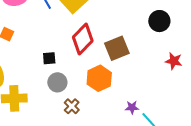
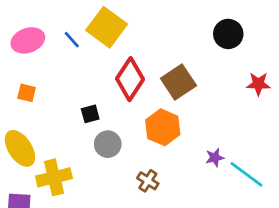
brown cross: (72, 106) -> (148, 181), moved

